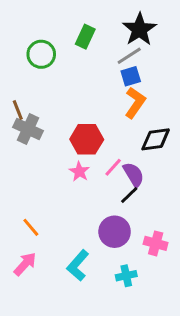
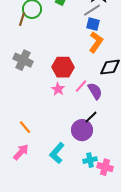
blue square: (131, 76) -> (93, 24), turned 32
brown line: (18, 110) -> (22, 19), moved, turned 40
black line: (129, 195) -> (91, 117), moved
pink cross: (156, 243) -> (105, 167), moved

